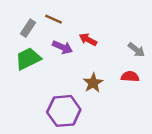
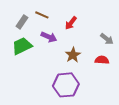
red arrow: (88, 40) -> (71, 23), moved, turned -80
brown star: (93, 83) -> (73, 55), moved
purple hexagon: (64, 111) -> (66, 85), moved

